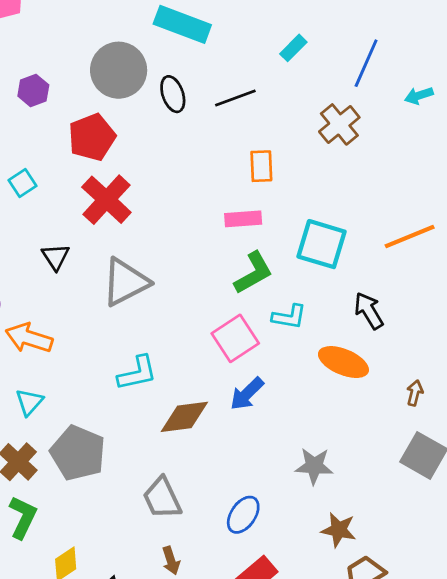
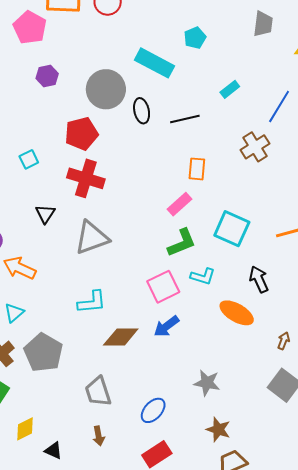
purple hexagon: (33, 91) -> (47, 76), moved
red cross: (106, 200) -> (86, 178), turned -33
pink rectangle: (243, 219) -> (179, 204), turned -45

